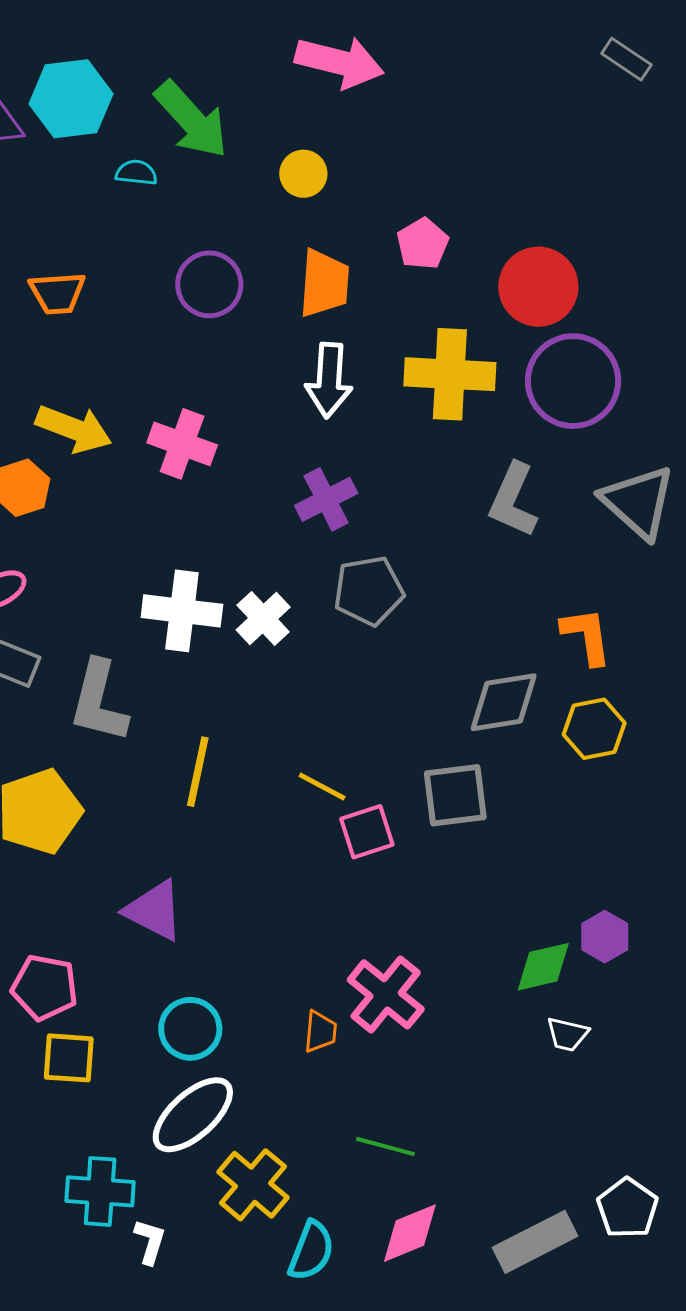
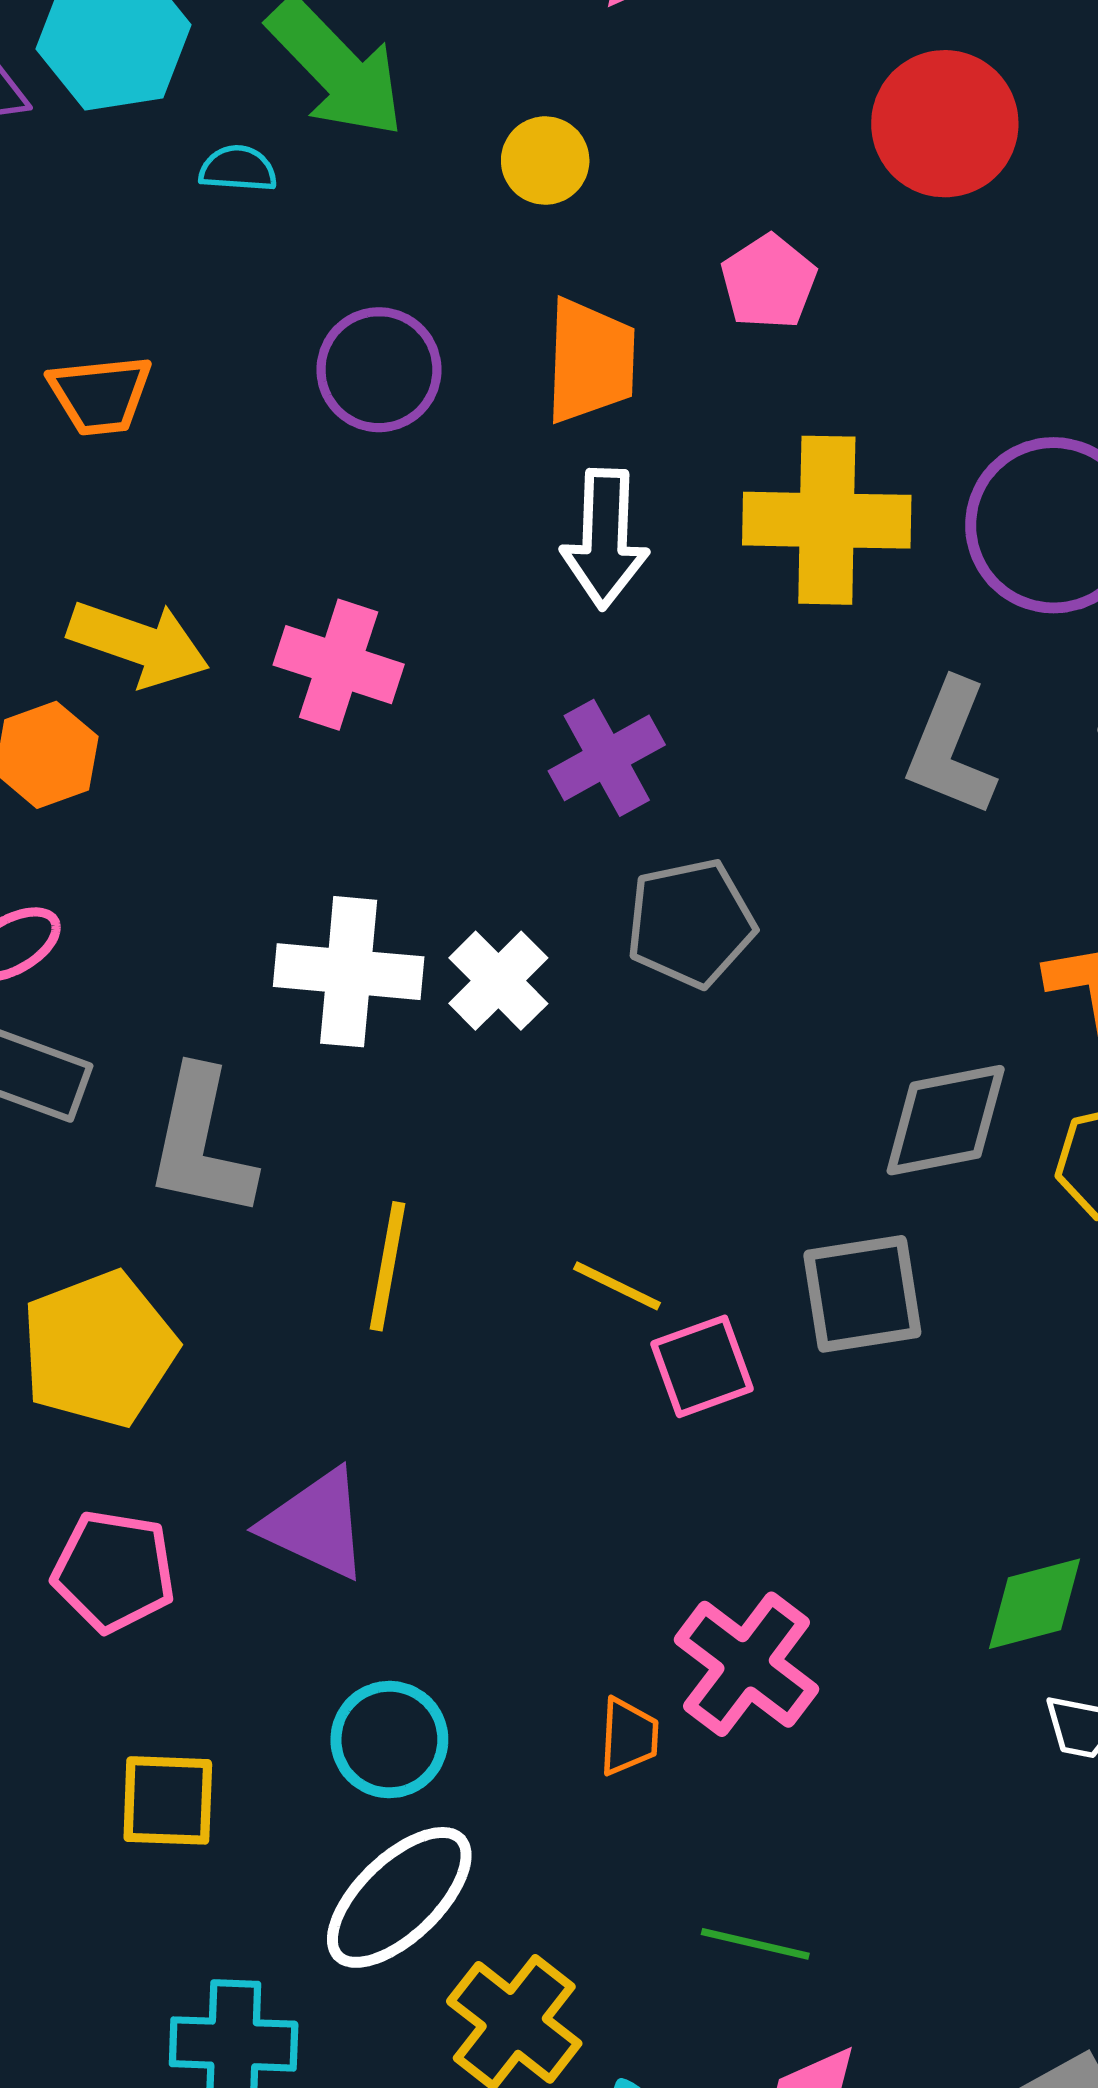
red circle: (538, 287) -> (945, 124), moved
pink pentagon: (45, 987) -> (114, 1571), moved

